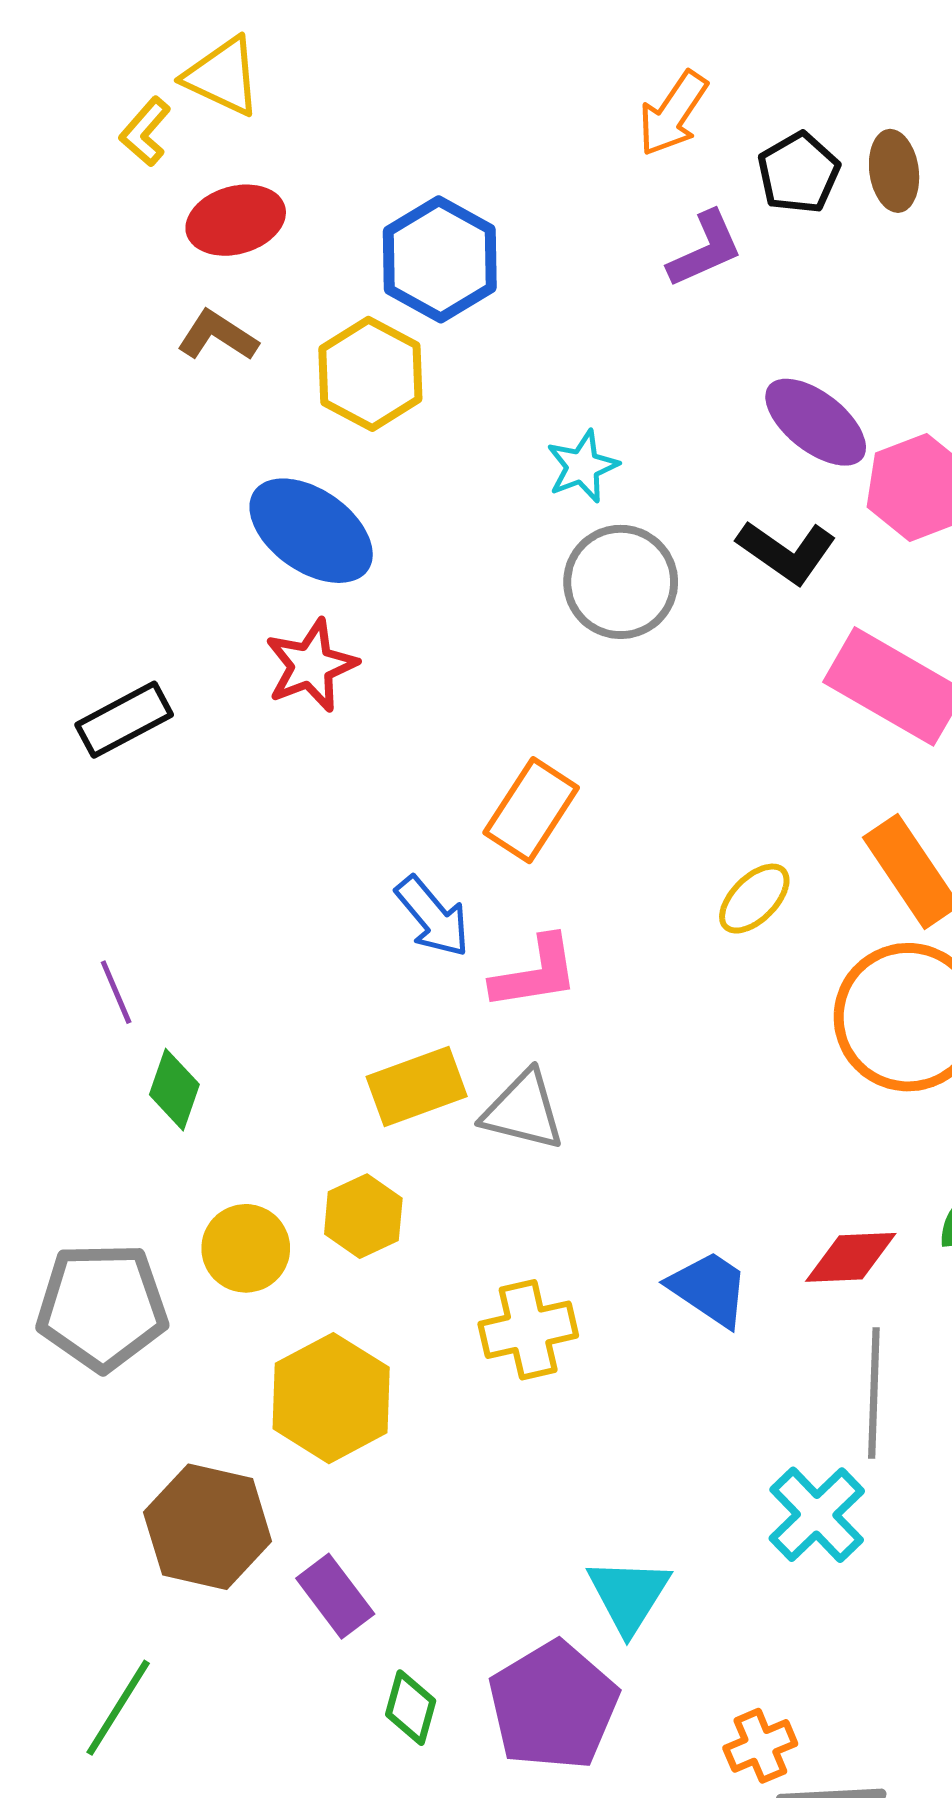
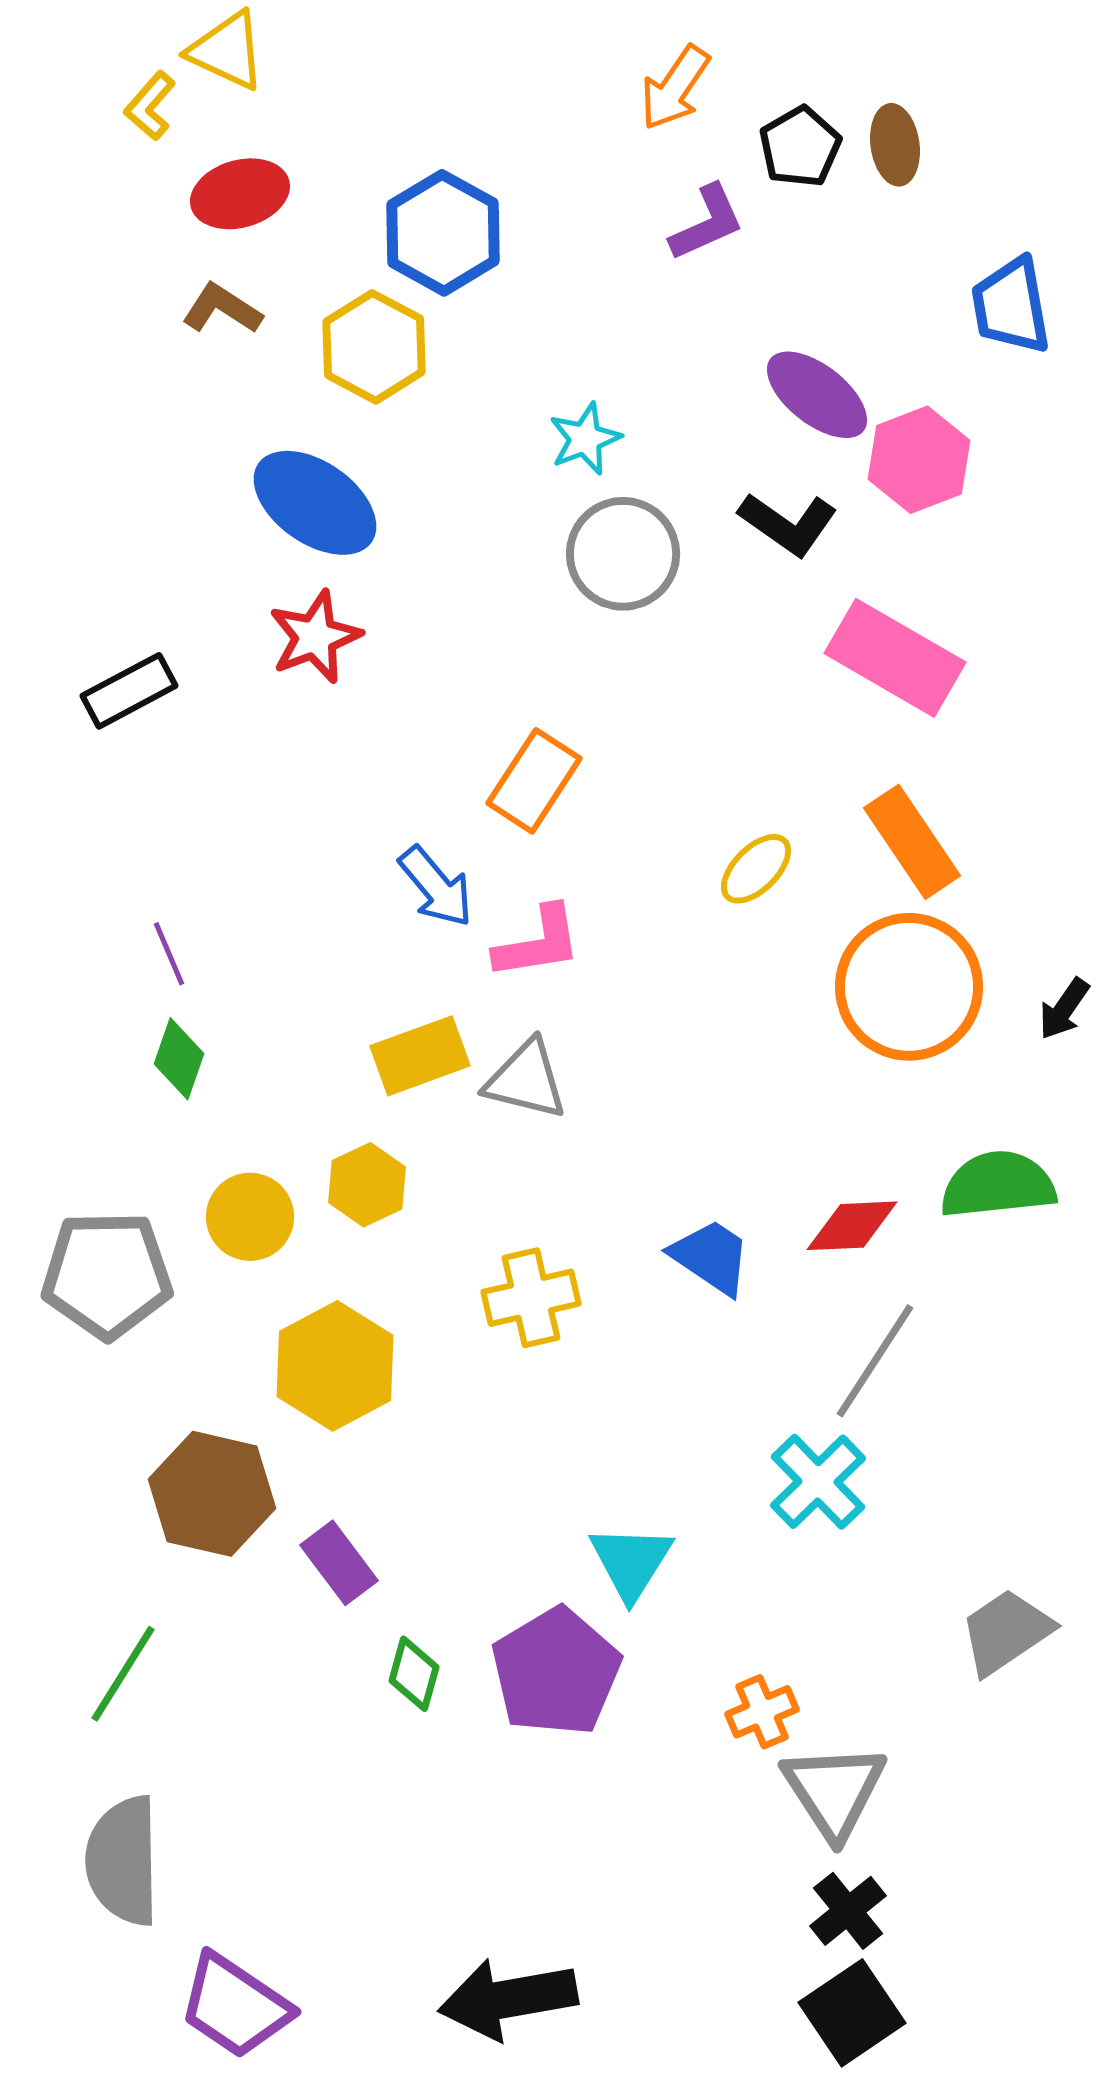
purple line: (116, 992) -> (169, 954), moved
gray line: (874, 1393) -> (875, 1361), turned 31

